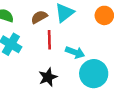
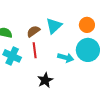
red line: (49, 40) -> (35, 50), moved
cyan circle: (94, 74) -> (88, 50), moved

